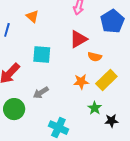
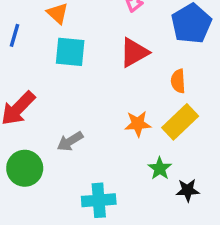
cyan square: (42, 54) -> (70, 52), moved
orange semicircle: (95, 57) -> (178, 81), moved, turned 72
cyan cross: (58, 128) -> (99, 200), turned -30

